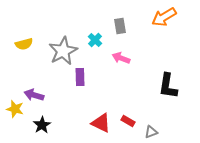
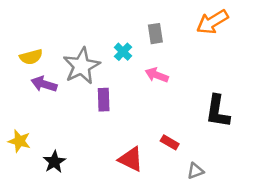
purple arrow: (34, 95) -> (44, 84), moved
red rectangle: (128, 121) -> (170, 142), moved

